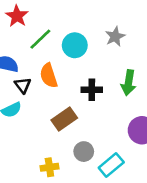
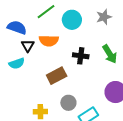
orange semicircle: (49, 76) -> (49, 41), turned -78
green arrow: (128, 83) -> (110, 54), turned -48

